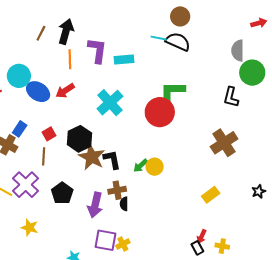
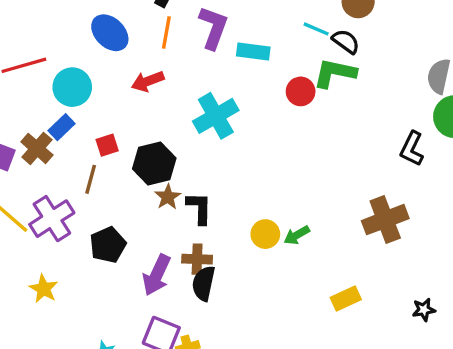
black semicircle: (178, 42) -> (346, 41), size x0.7
cyan circle: (19, 76) -> (72, 87), moved
green L-shape: (172, 91) -> (335, 73), moved
blue ellipse: (38, 92) -> (110, 33), moved
red circle: (160, 112) -> (301, 91), moved, size x0.6
brown star: (92, 157) -> (168, 197), size x0.6
green arrow: (140, 166) -> (297, 235), moved
black semicircle: (124, 204) -> (204, 283), size x1.5

